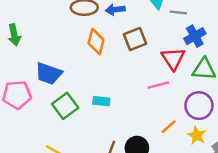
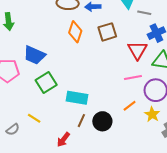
pink line: (158, 85) -> (133, 77), moved
cyan rectangle: (101, 101) -> (77, 98), moved, size x1.5

